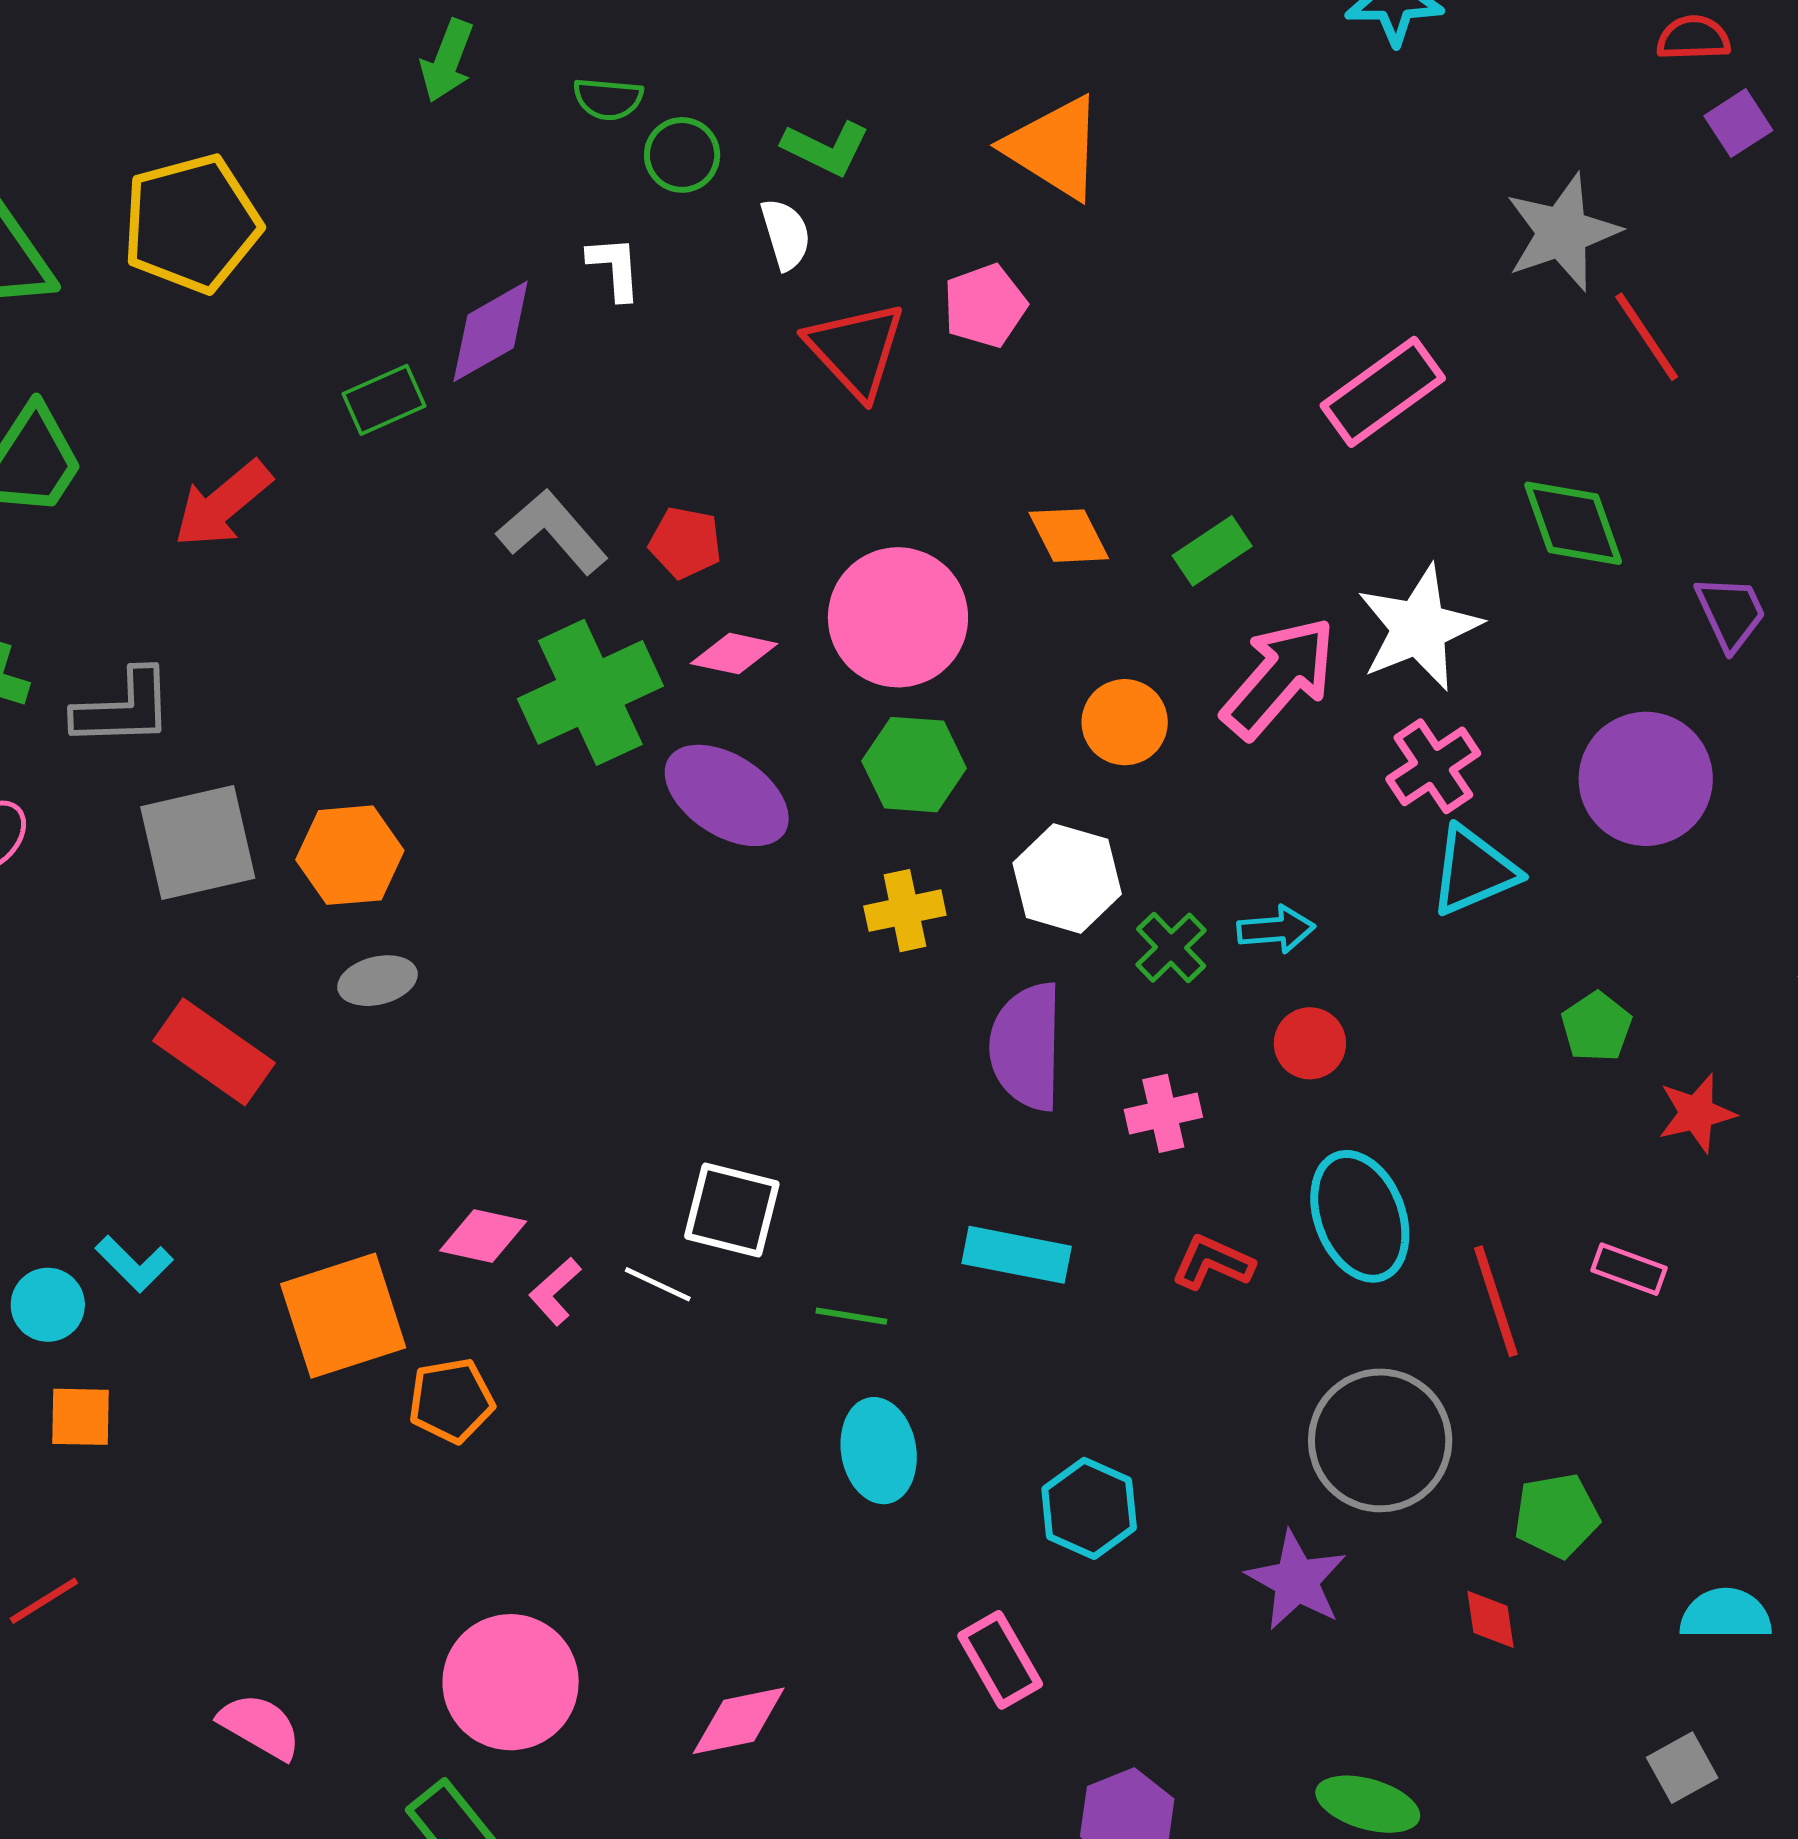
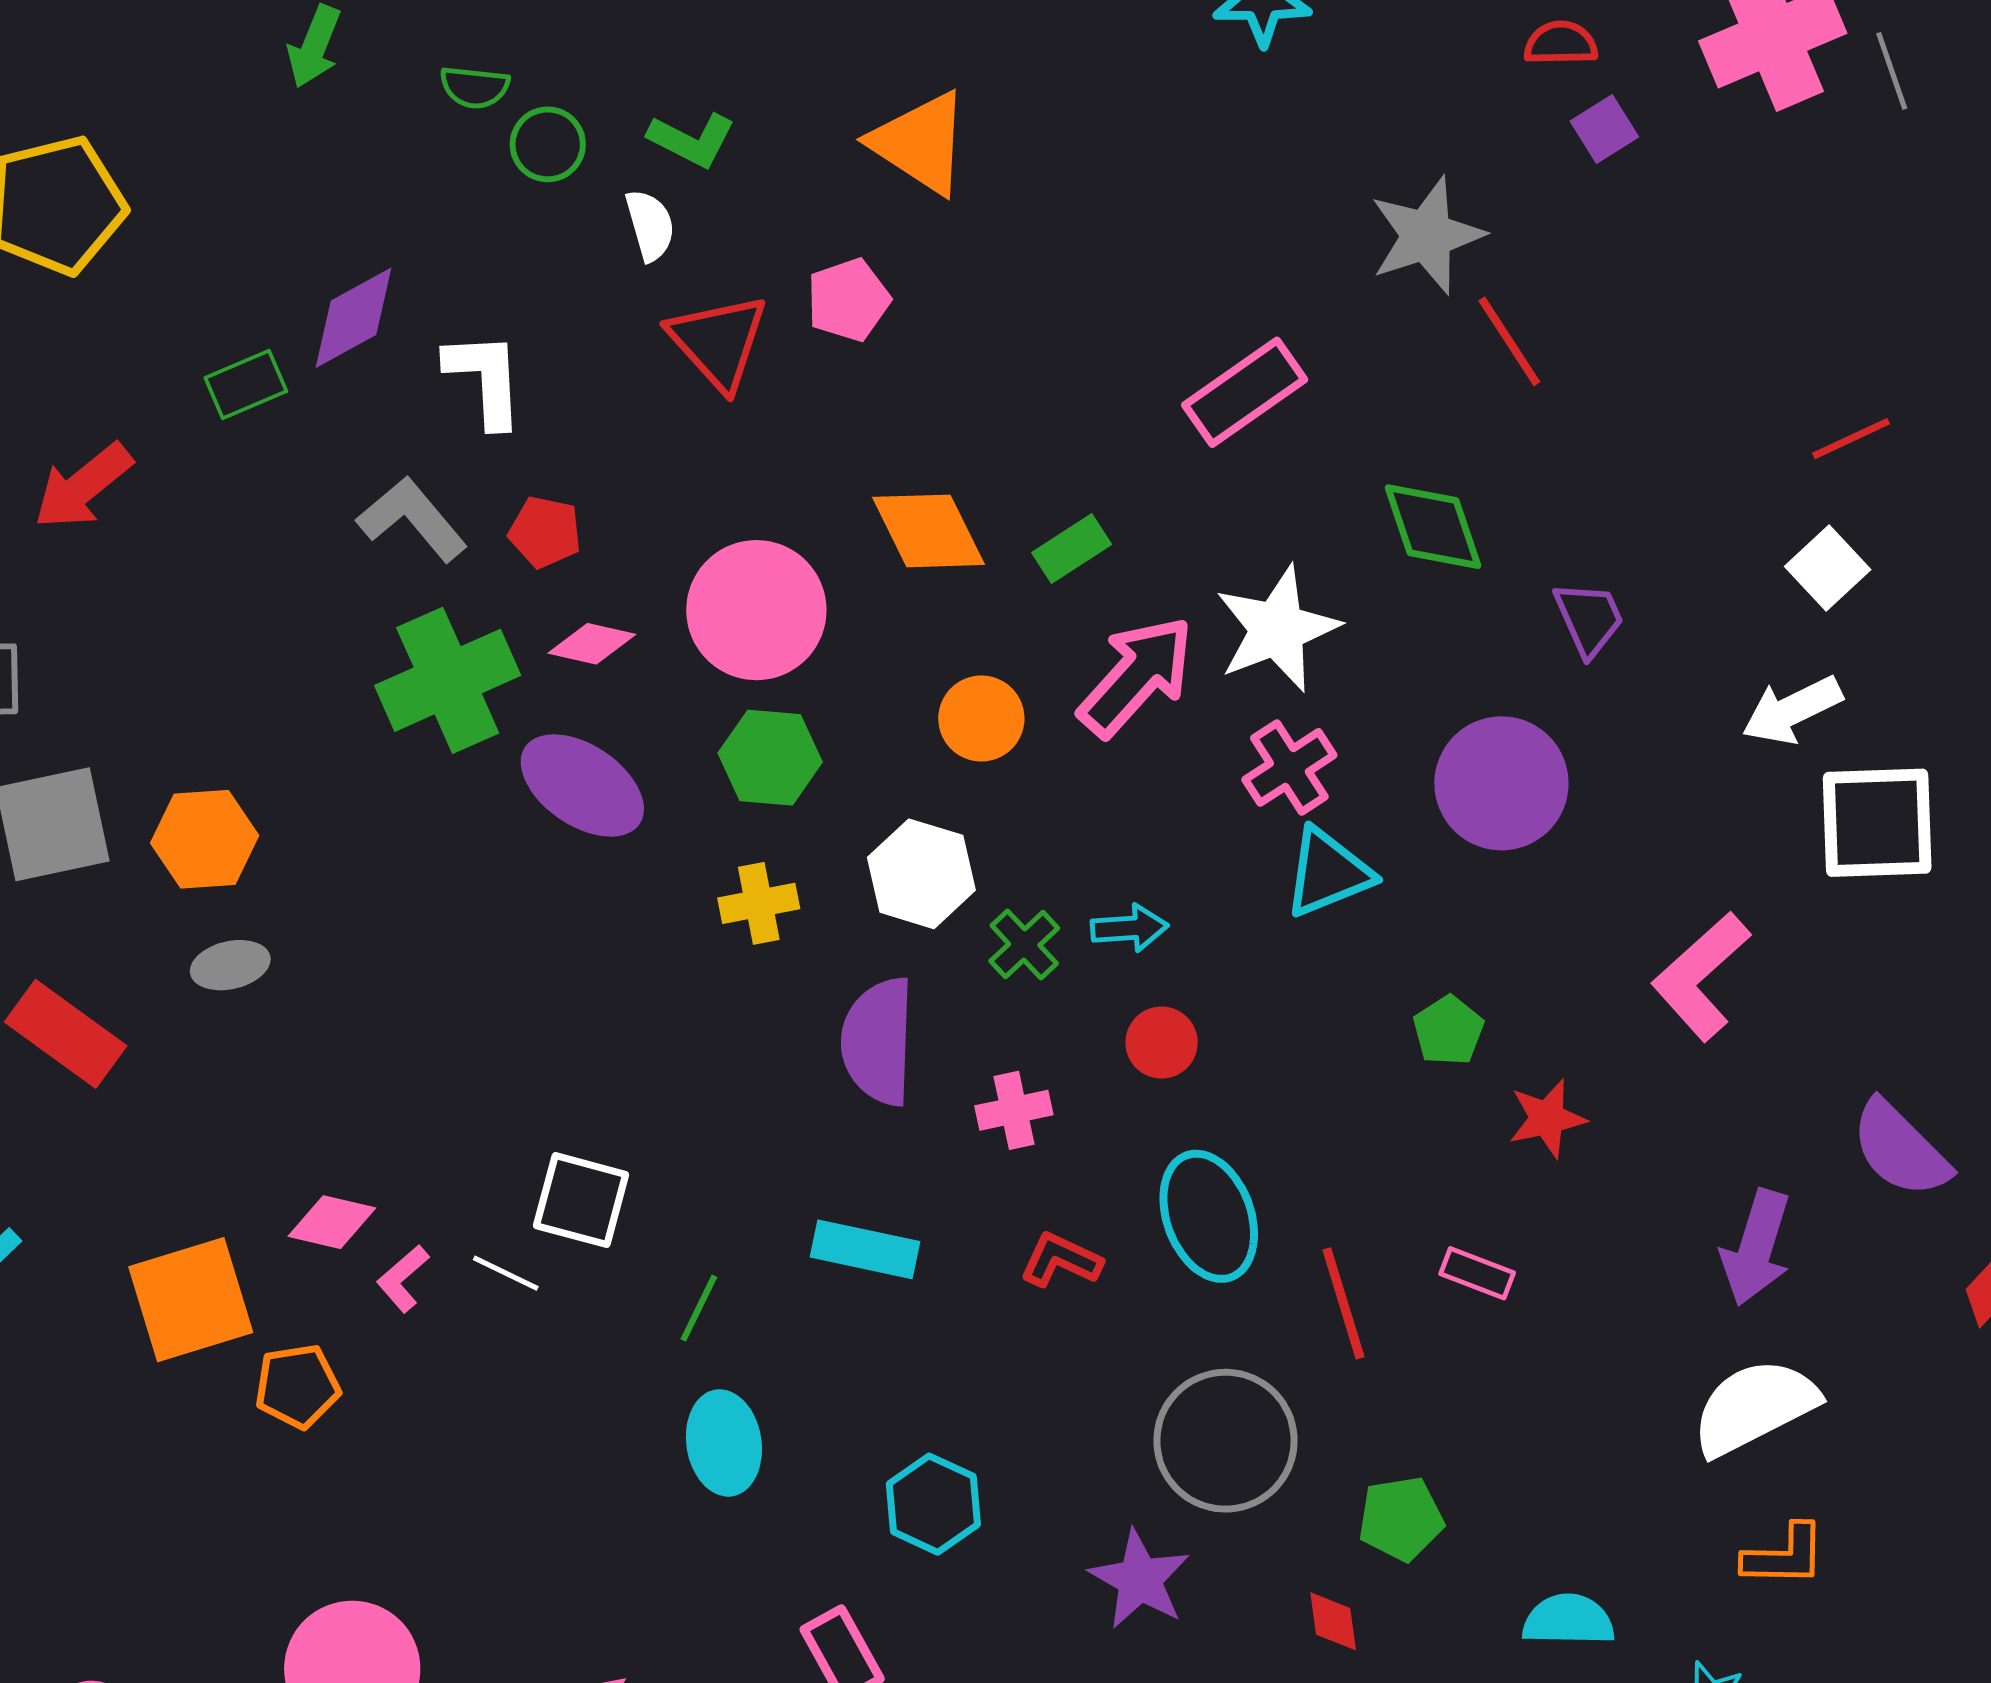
white L-shape: (615, 268) -> (485, 379), moved, size x1.5
orange diamond: (1069, 536) -> (928, 531), size x1.4
green line: (851, 1316) -> (699, 1308), turned -74

